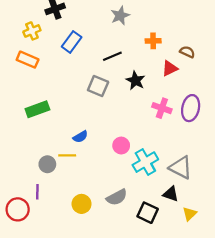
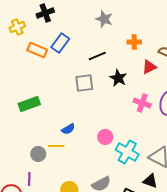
gray star: (120, 16) -> (104, 19), turned -30
yellow cross: (32, 31) -> (17, 27), moved
orange rectangle: (28, 60) -> (37, 50), moved
gray square: (98, 86) -> (84, 83), turned -30
cyan cross: (145, 162) -> (127, 152), turned -30

